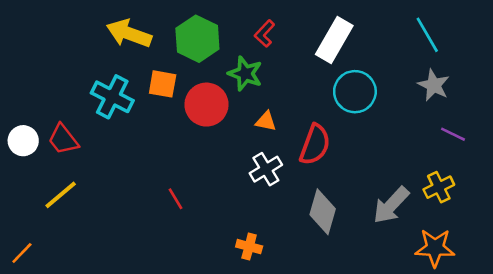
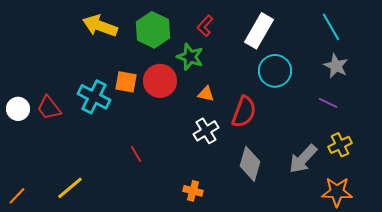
orange square: (163, 84) -> (126, 82), moved
cyan cross: (112, 97) -> (94, 97), moved
purple line: (453, 134) -> (328, 103), moved
yellow line: (61, 195) -> (70, 188), moved

